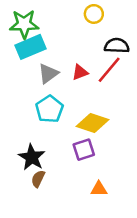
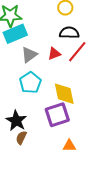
black semicircle: (117, 46) -> (69, 33), moved
yellow diamond: (93, 123) -> (64, 94), turned 60
purple square: (84, 150) -> (57, 115), size x1.4

